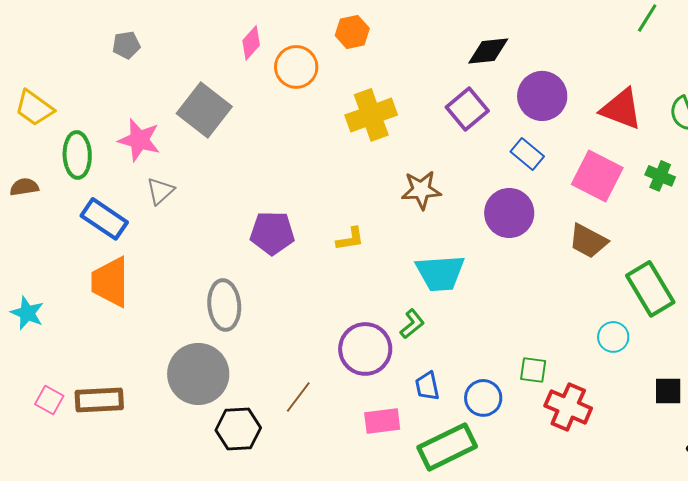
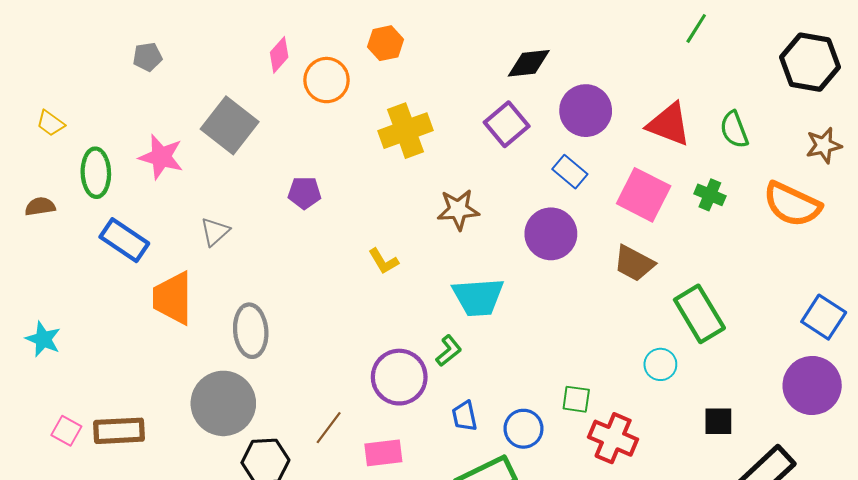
yellow trapezoid: (34, 108) -> (51, 123), size x0.7
gray triangle: (160, 191) -> (215, 232), moved
purple pentagon: (272, 233) -> (304, 193), moved, size x0.7
yellow L-shape: (350, 239) -> (383, 261), turned 68
orange trapezoid: (110, 282) -> (173, 298), moved
pink rectangle: (382, 421) -> (383, 453), moved

